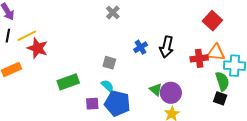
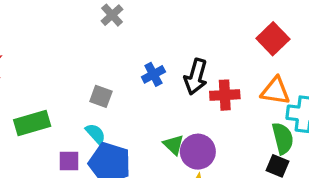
red cross: (199, 58) -> (225, 95), moved

